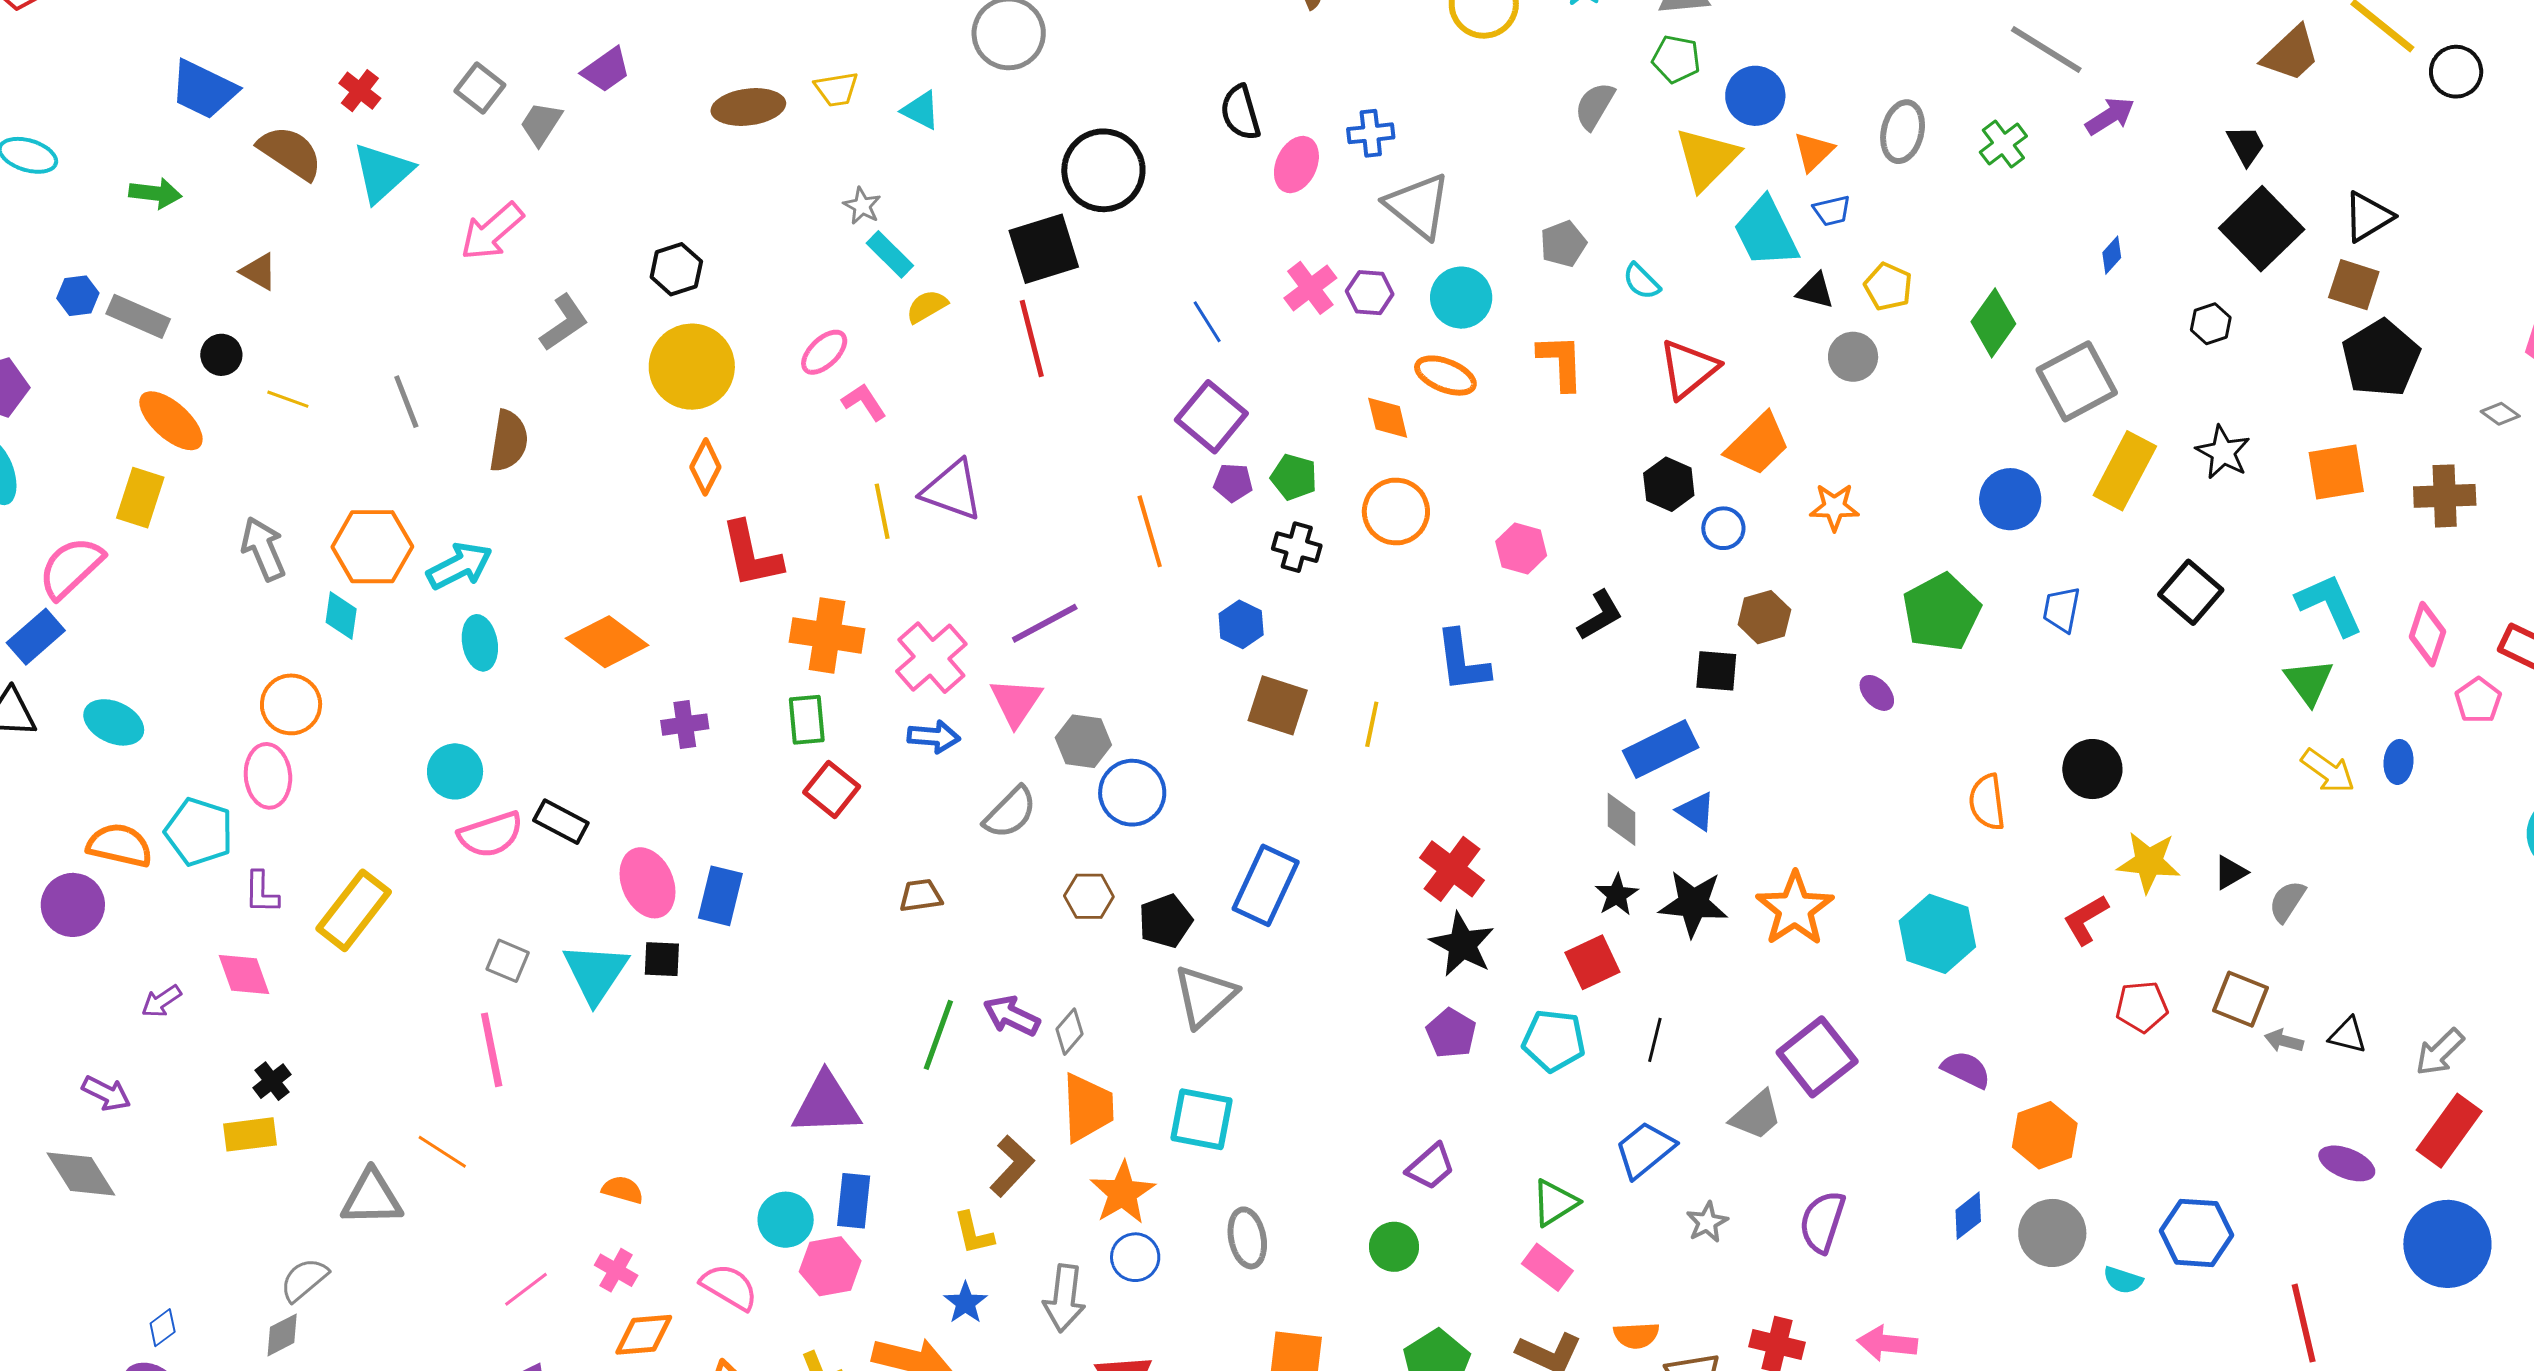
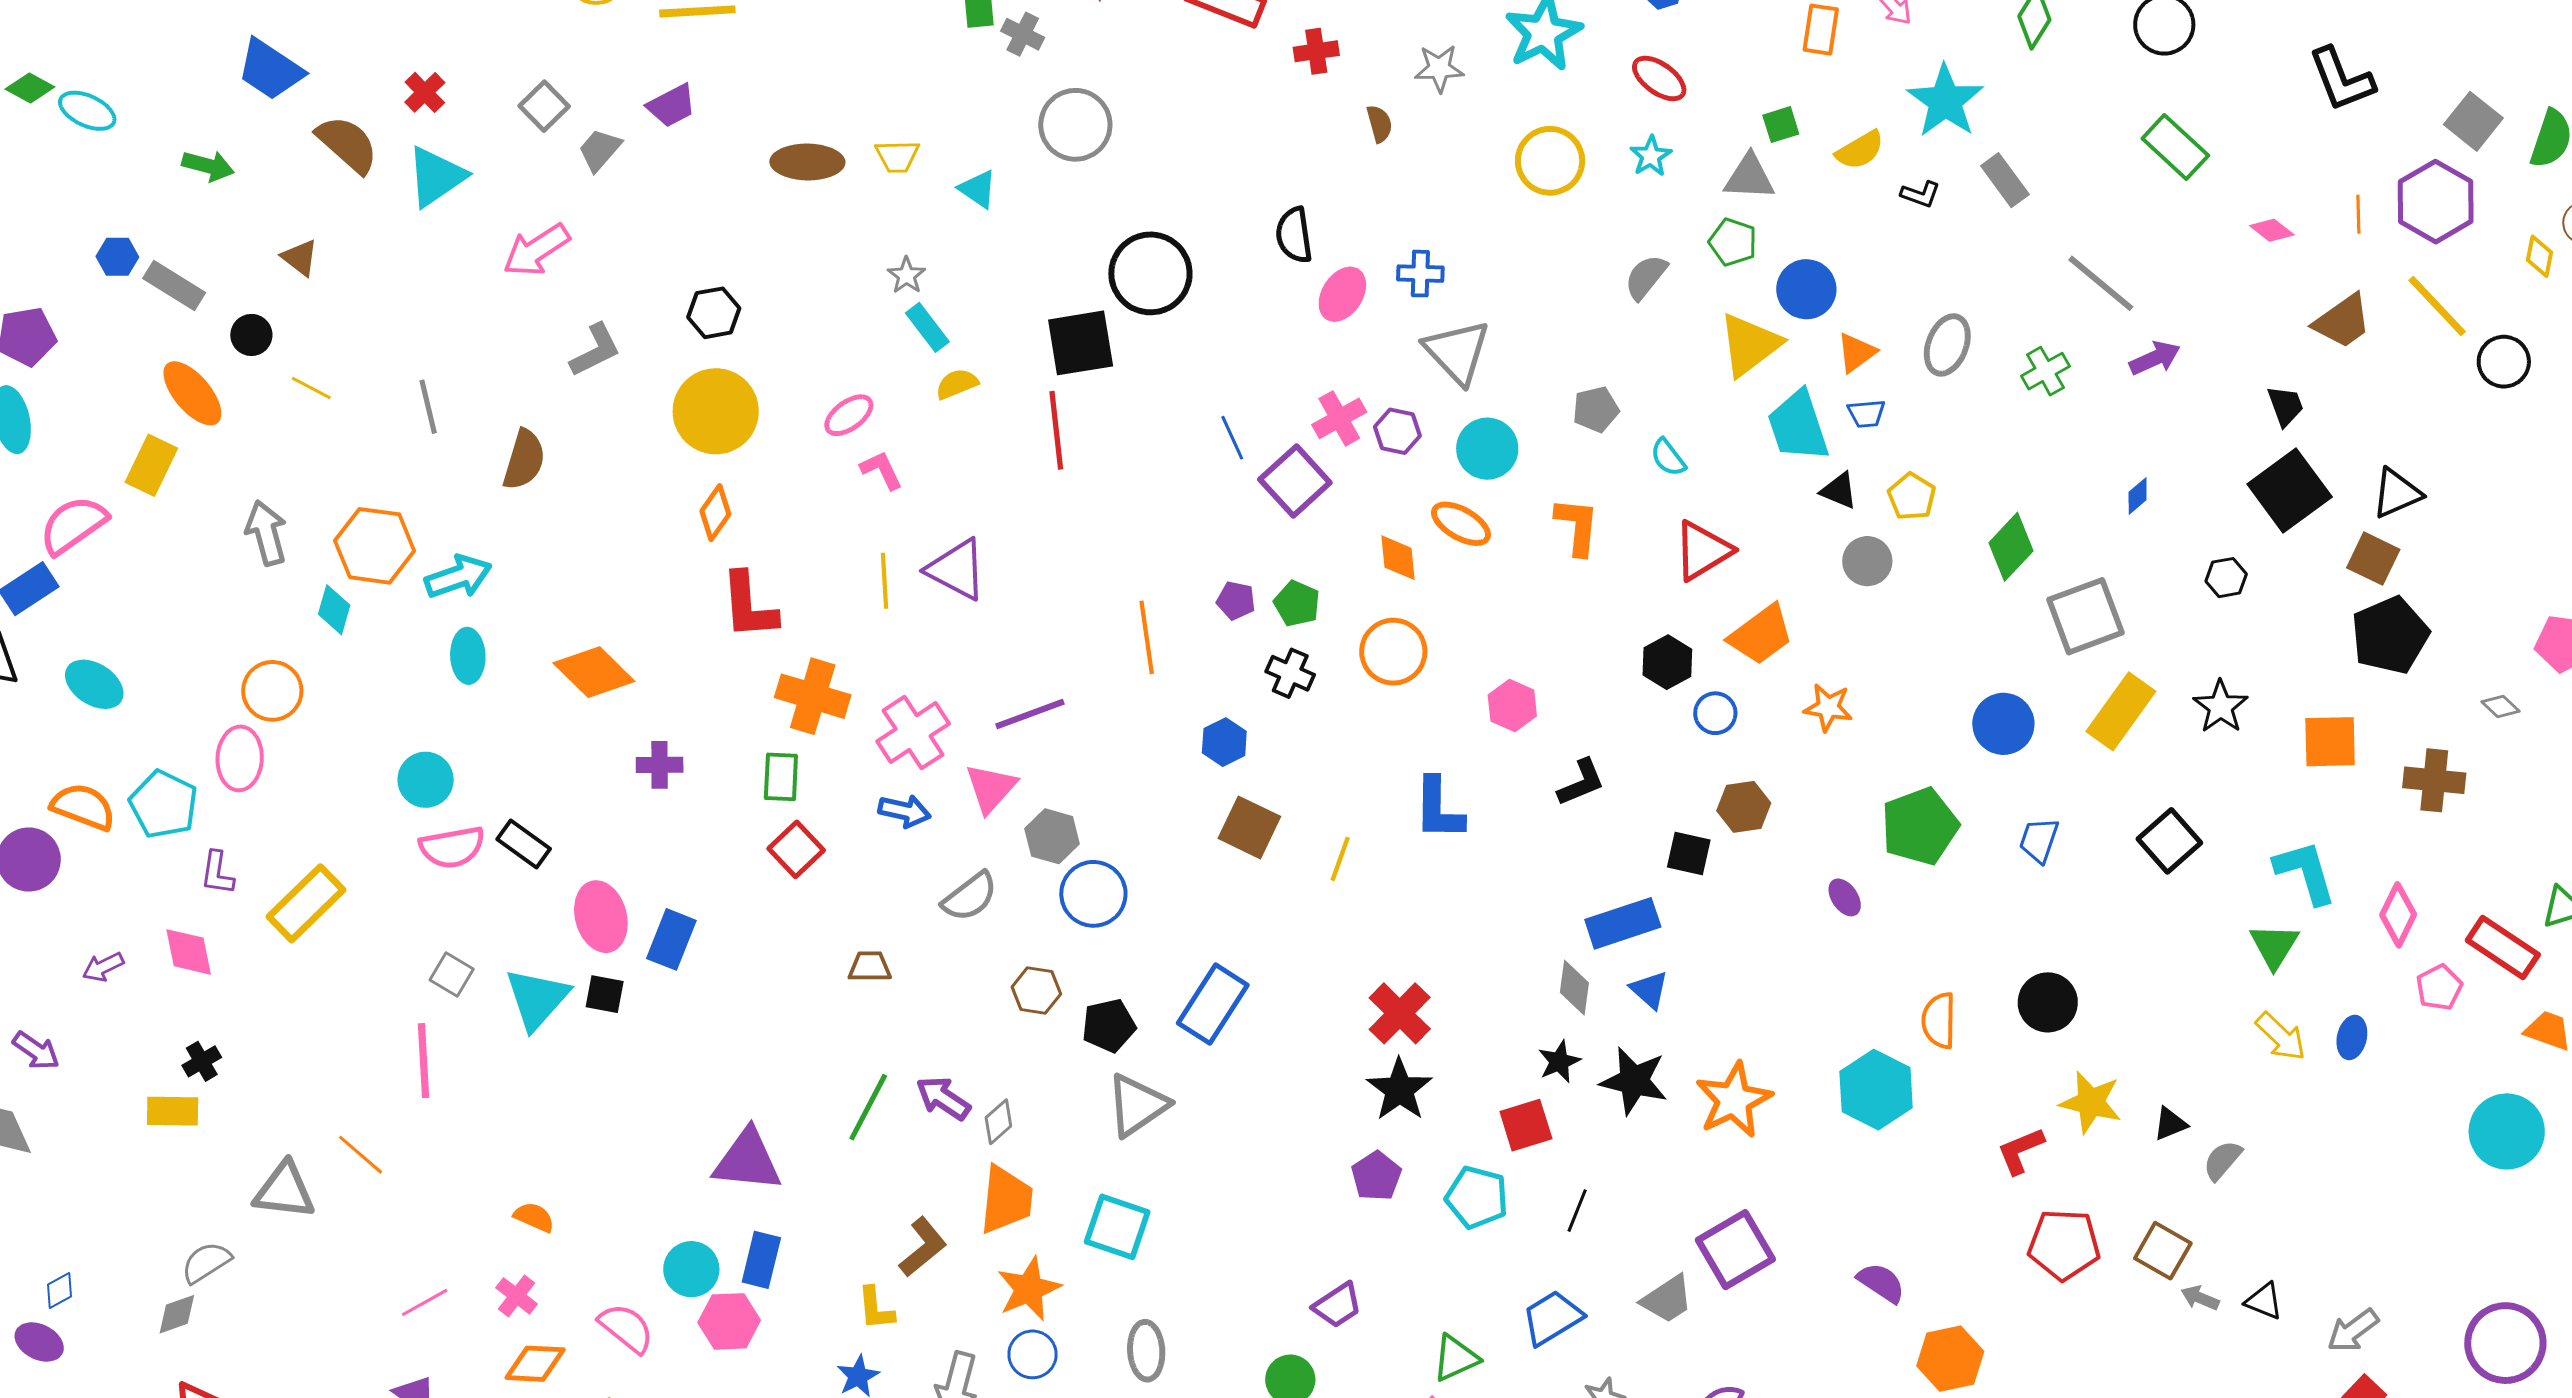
purple square: (1211, 417) -> (1295, 481), moved
cyan hexagon: (1937, 934) -> (1876, 1090), moved
red pentagon: (2142, 1007) -> (2064, 1245), size x1.4

